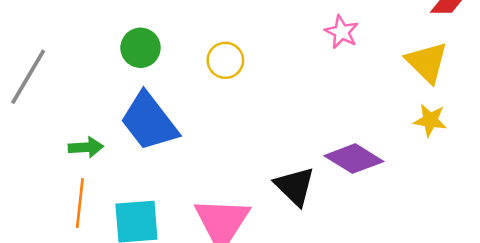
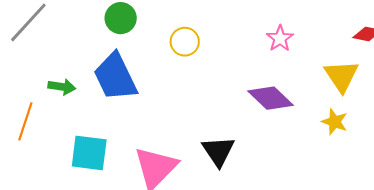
purple diamond: (354, 159) -> (271, 98), moved
orange line: (80, 203) -> (25, 121), moved

